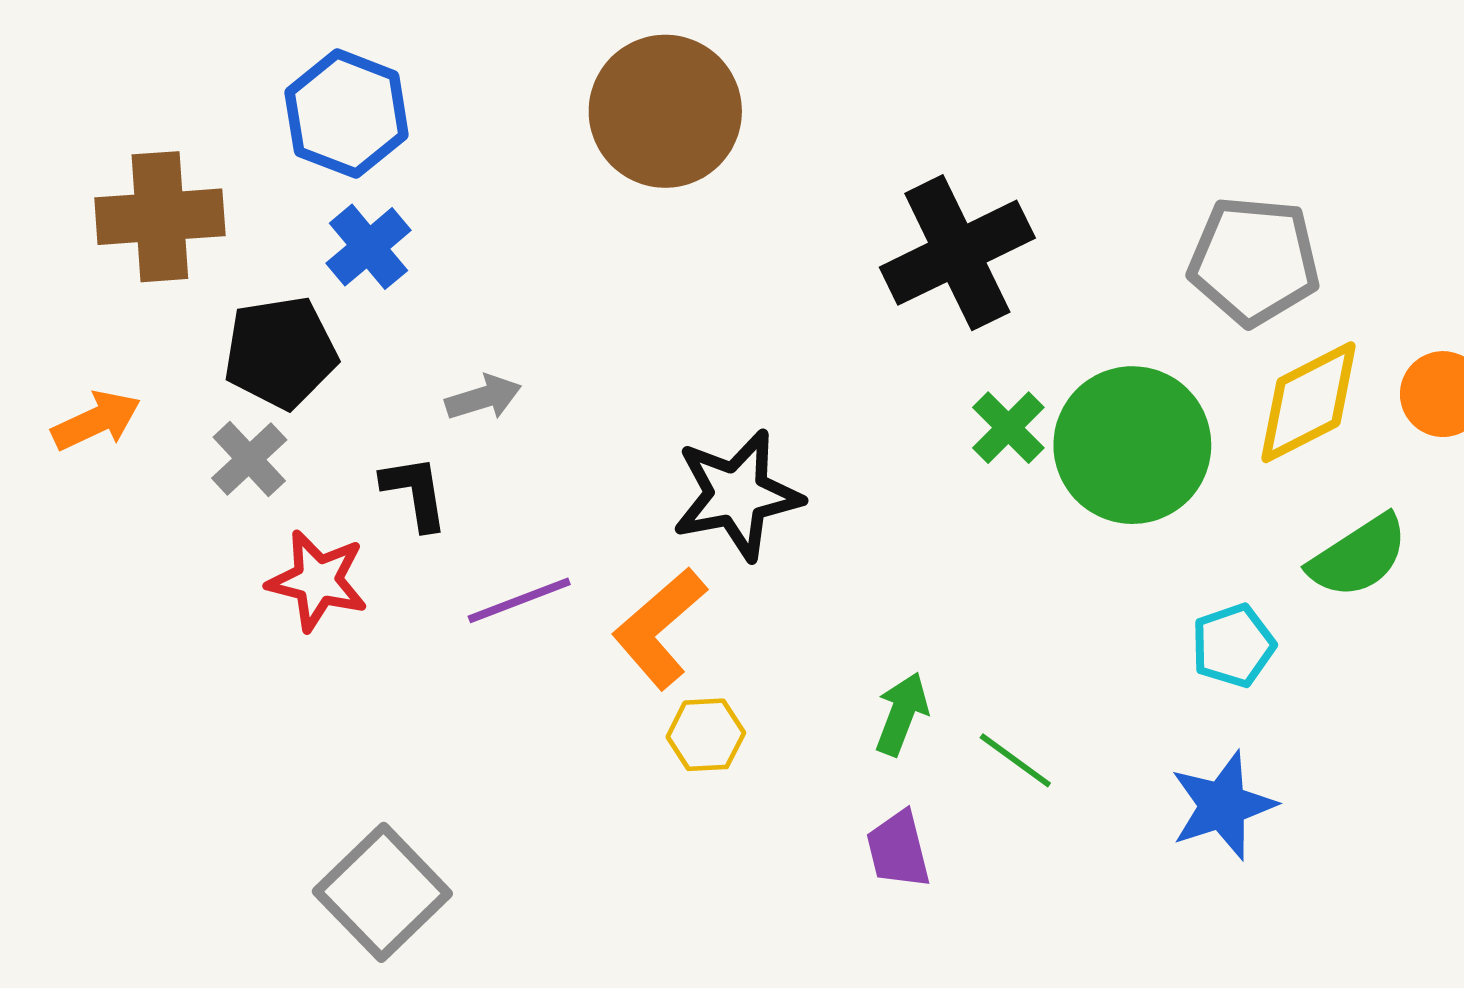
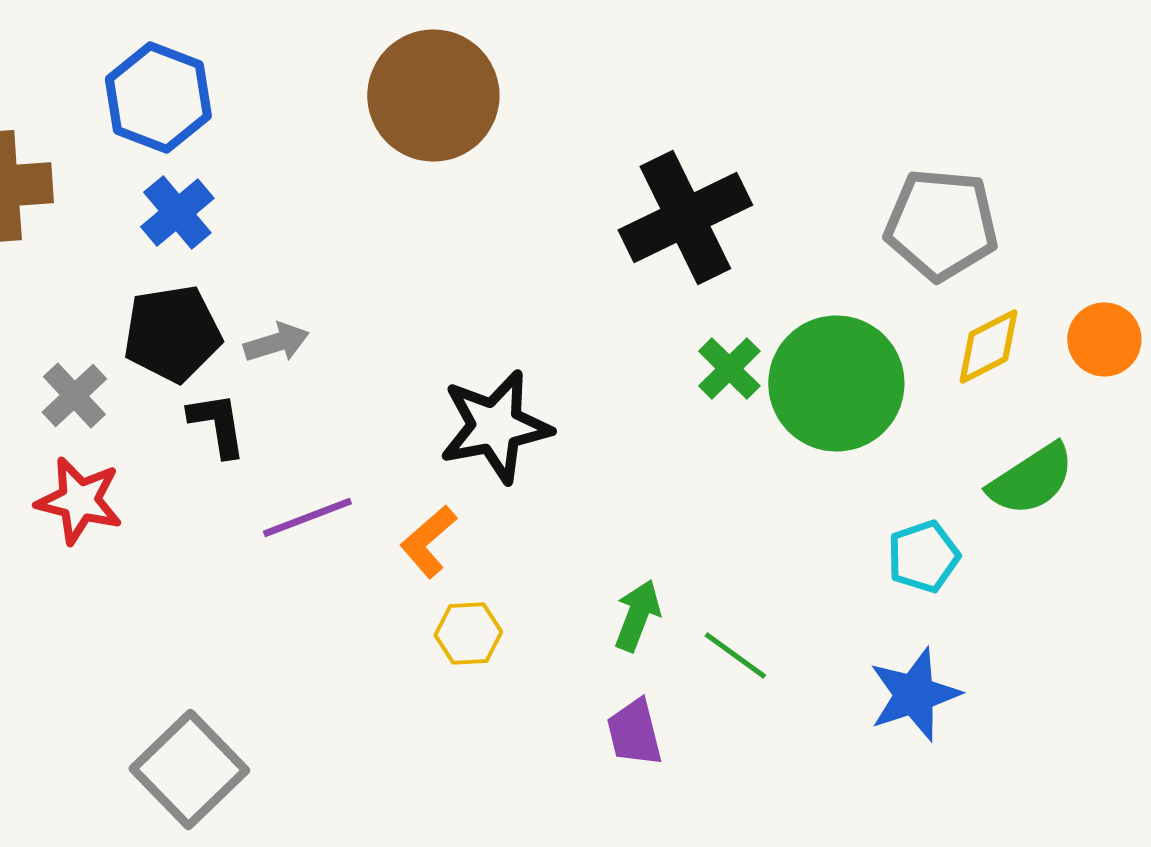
black pentagon: (280, 352) -> (172, 334), moved
yellow diamond: (1309, 402) -> (988, 346), size x0.7
red star: (318, 581) -> (79, 500), moved
orange L-shape: (659, 628) -> (428, 542), size x0.7

